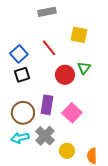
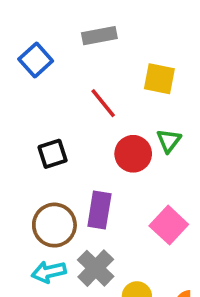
blue square: (19, 54) -> (36, 60), moved
pink square: (72, 113) -> (169, 225), moved

